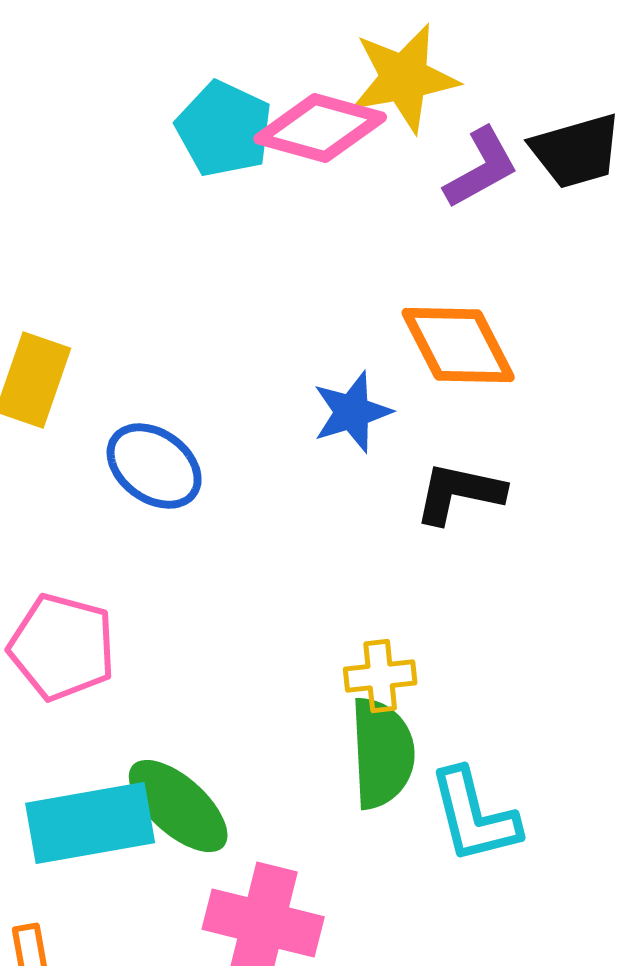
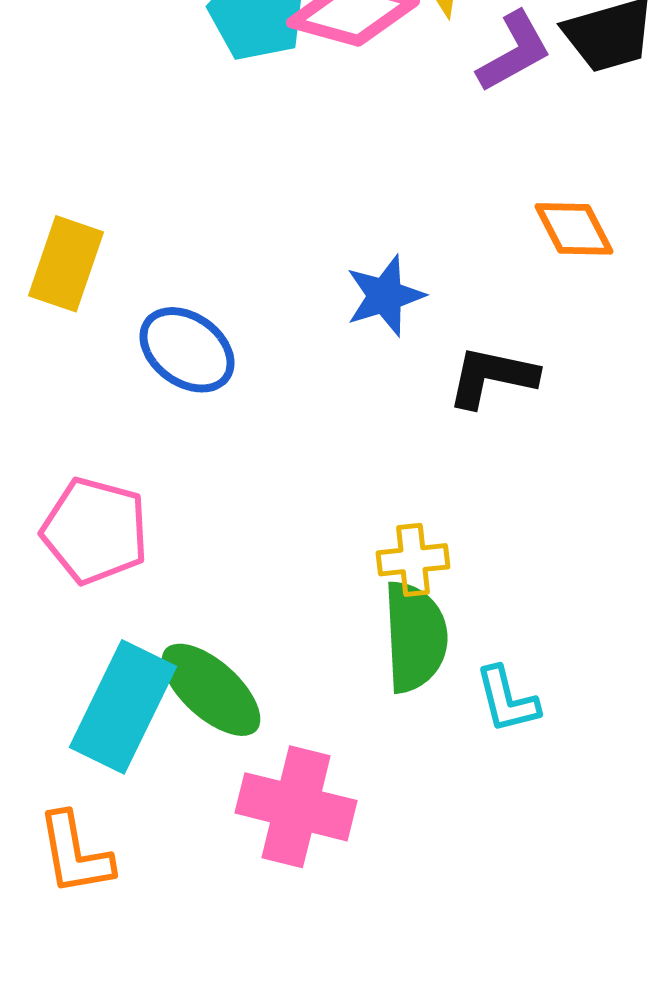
orange diamond: (458, 345) -> (574, 229), moved, size x0.7
cyan L-shape: (474, 816) -> (507, 700), size x0.7
cyan rectangle: (90, 823) -> (123, 707), turned -54

